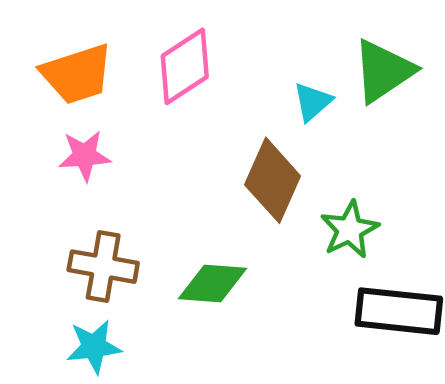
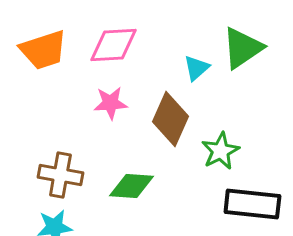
pink diamond: (185, 66) -> (113, 45), turned 30
pink star: (85, 156) -> (110, 103), moved

